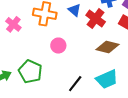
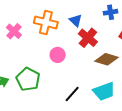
red cross: (96, 18) -> (88, 38), moved

